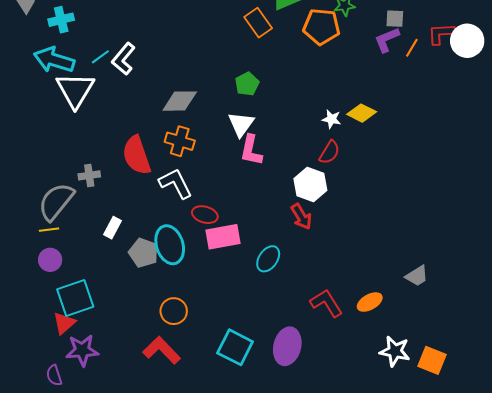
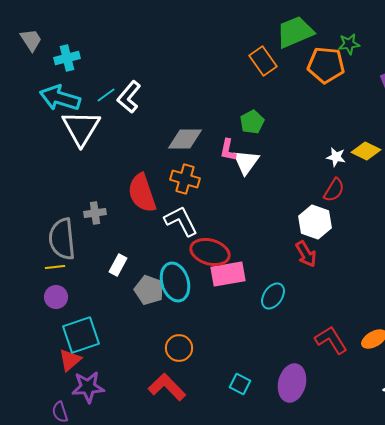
pink L-shape: (251, 150) -> (228, 150), moved, size x0.7
gray semicircle: (56, 202) -> (62, 239), turned -45
red ellipse: (205, 215) -> (210, 252), size x1.5
cyan square: (235, 347) -> (240, 384), size x0.6

